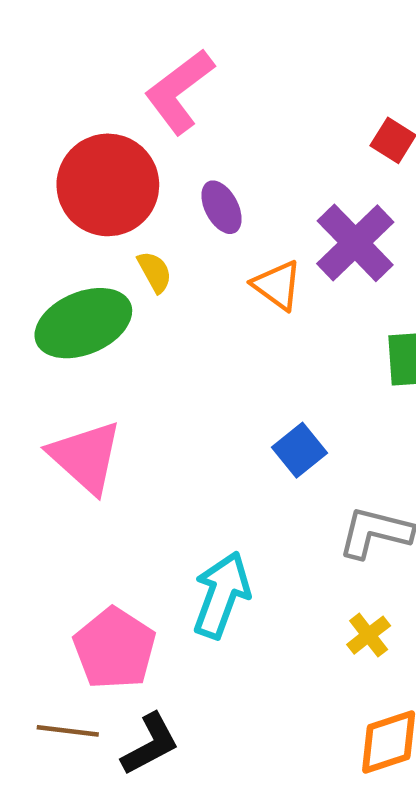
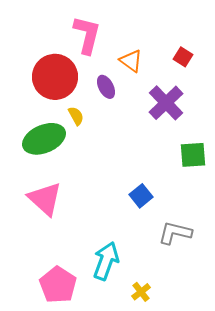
pink L-shape: (179, 91) -> (87, 35), turned 141
orange triangle: (277, 285) -> (131, 61), moved
yellow cross: (369, 635) -> (141, 292), moved

